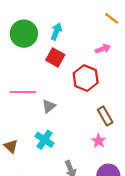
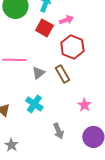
pink arrow: (103, 49) -> (66, 20), moved
brown rectangle: (105, 116) -> (62, 74), moved

